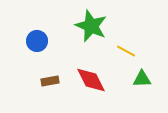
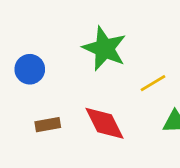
yellow line: (126, 51) -> (153, 83), turned -60

